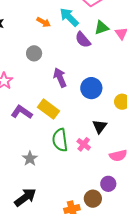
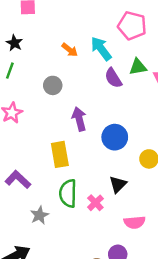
yellow rectangle: (48, 109) -> (60, 154), turned 35
purple L-shape: (22, 112) -> (18, 179), moved
gray star: (30, 159) -> (39, 215), moved

